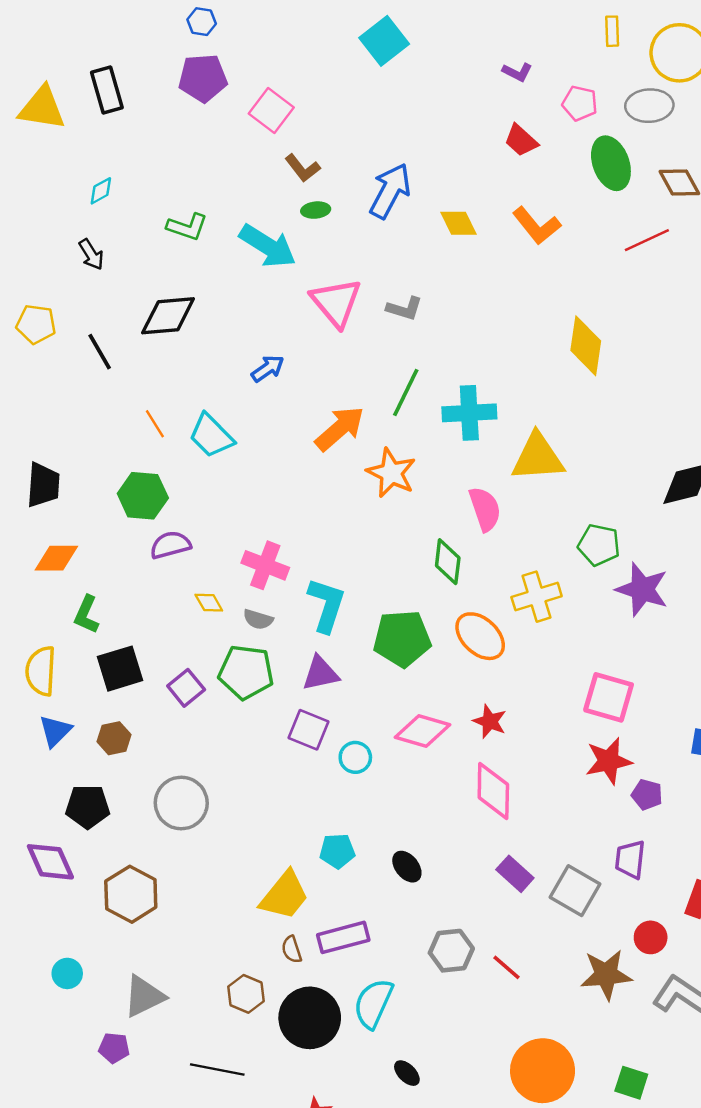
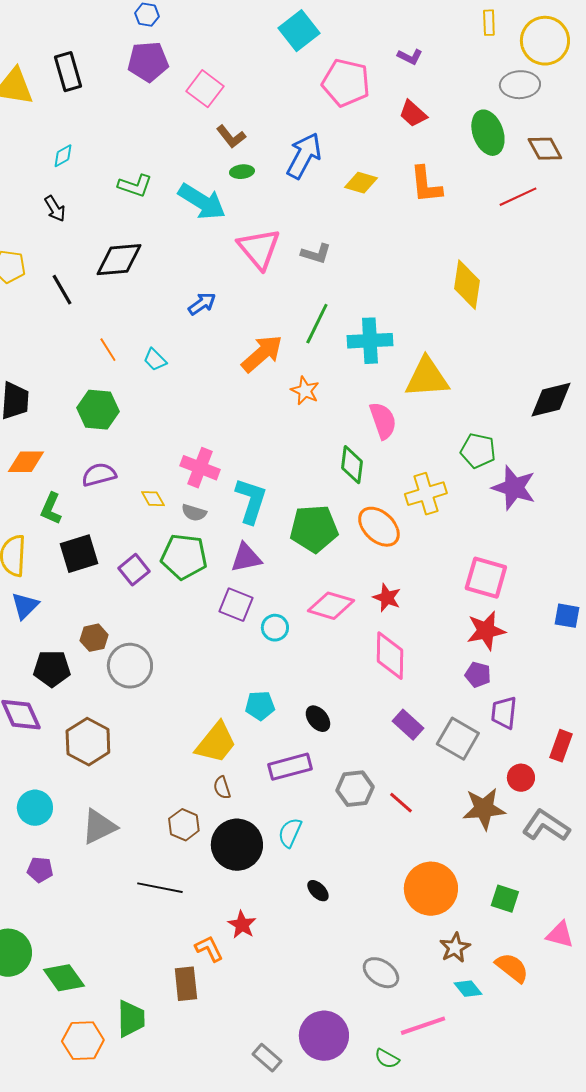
pink pentagon: (580, 103) -> (346, 83), moved, size x1.6
yellow diamond: (459, 223) -> (361, 183), turned -48
orange L-shape: (537, 226) -> (426, 185), turned 33
cyan trapezoid: (211, 436) -> (155, 360), size x0.6
orange star: (391, 473) -> (305, 391), size x0.7
purple semicircle: (170, 545) -> (99, 475), moved
brown hexagon: (114, 738) -> (94, 638), moved
purple pentagon: (647, 795) -> (478, 675), moved
purple rectangle: (343, 937) -> (290, 767), moved
cyan circle: (67, 973) -> (35, 808), size x1.4
cyan semicircle: (373, 1003) -> (290, 833), size x0.7
purple pentagon: (114, 1048) -> (40, 870), moved

